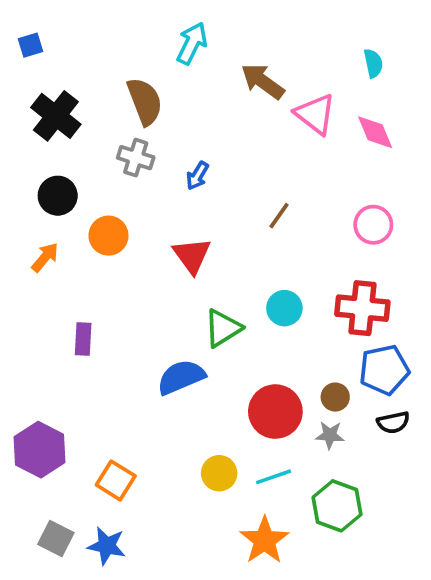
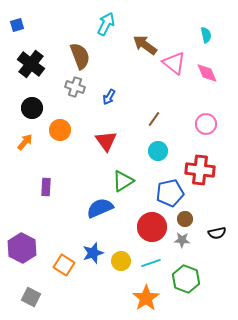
cyan circle: (284, 308) -> (158, 151), moved
blue pentagon: (384, 370) -> (170, 193), moved
blue star: (107, 546) -> (93, 253), moved, turned -30

